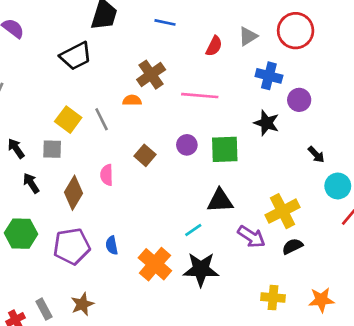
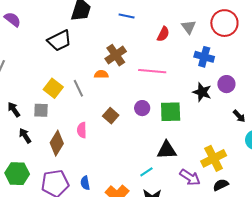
gray triangle: (248, 36) -> (189, 27), turned -35
purple circle: (299, 100) -> (226, 84), moved

